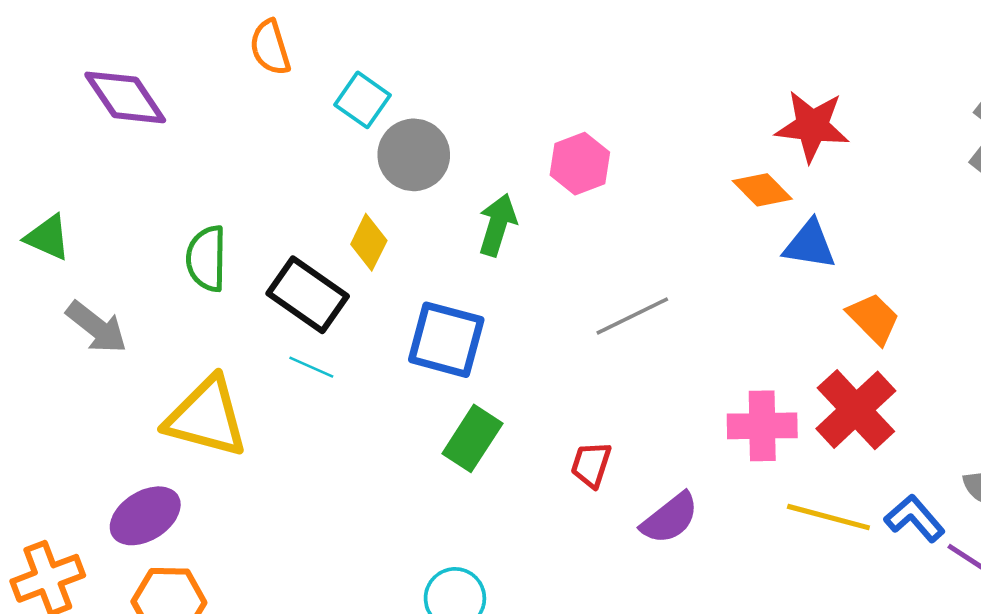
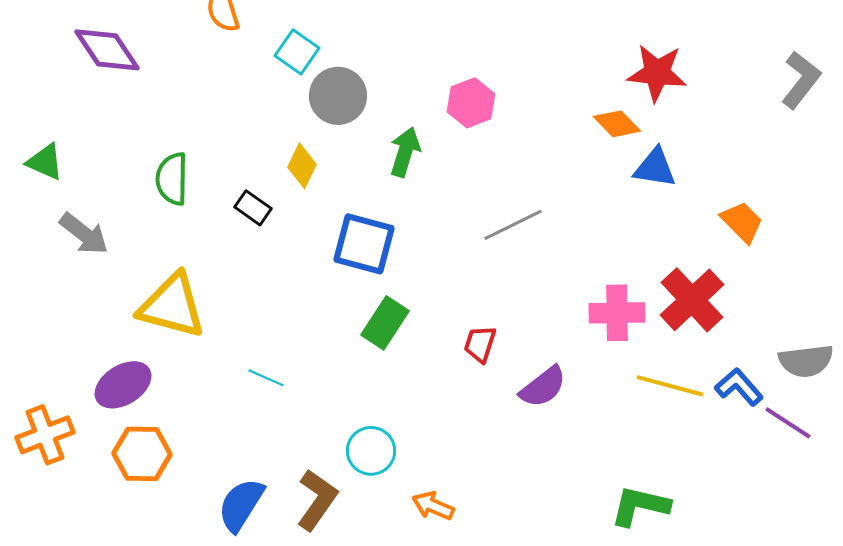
black rectangle: (308, 295) -> (253, 208), size x0.6
orange trapezoid: (873, 318) -> (742, 222), moved
cyan line: (311, 367) -> (266, 378), moved

